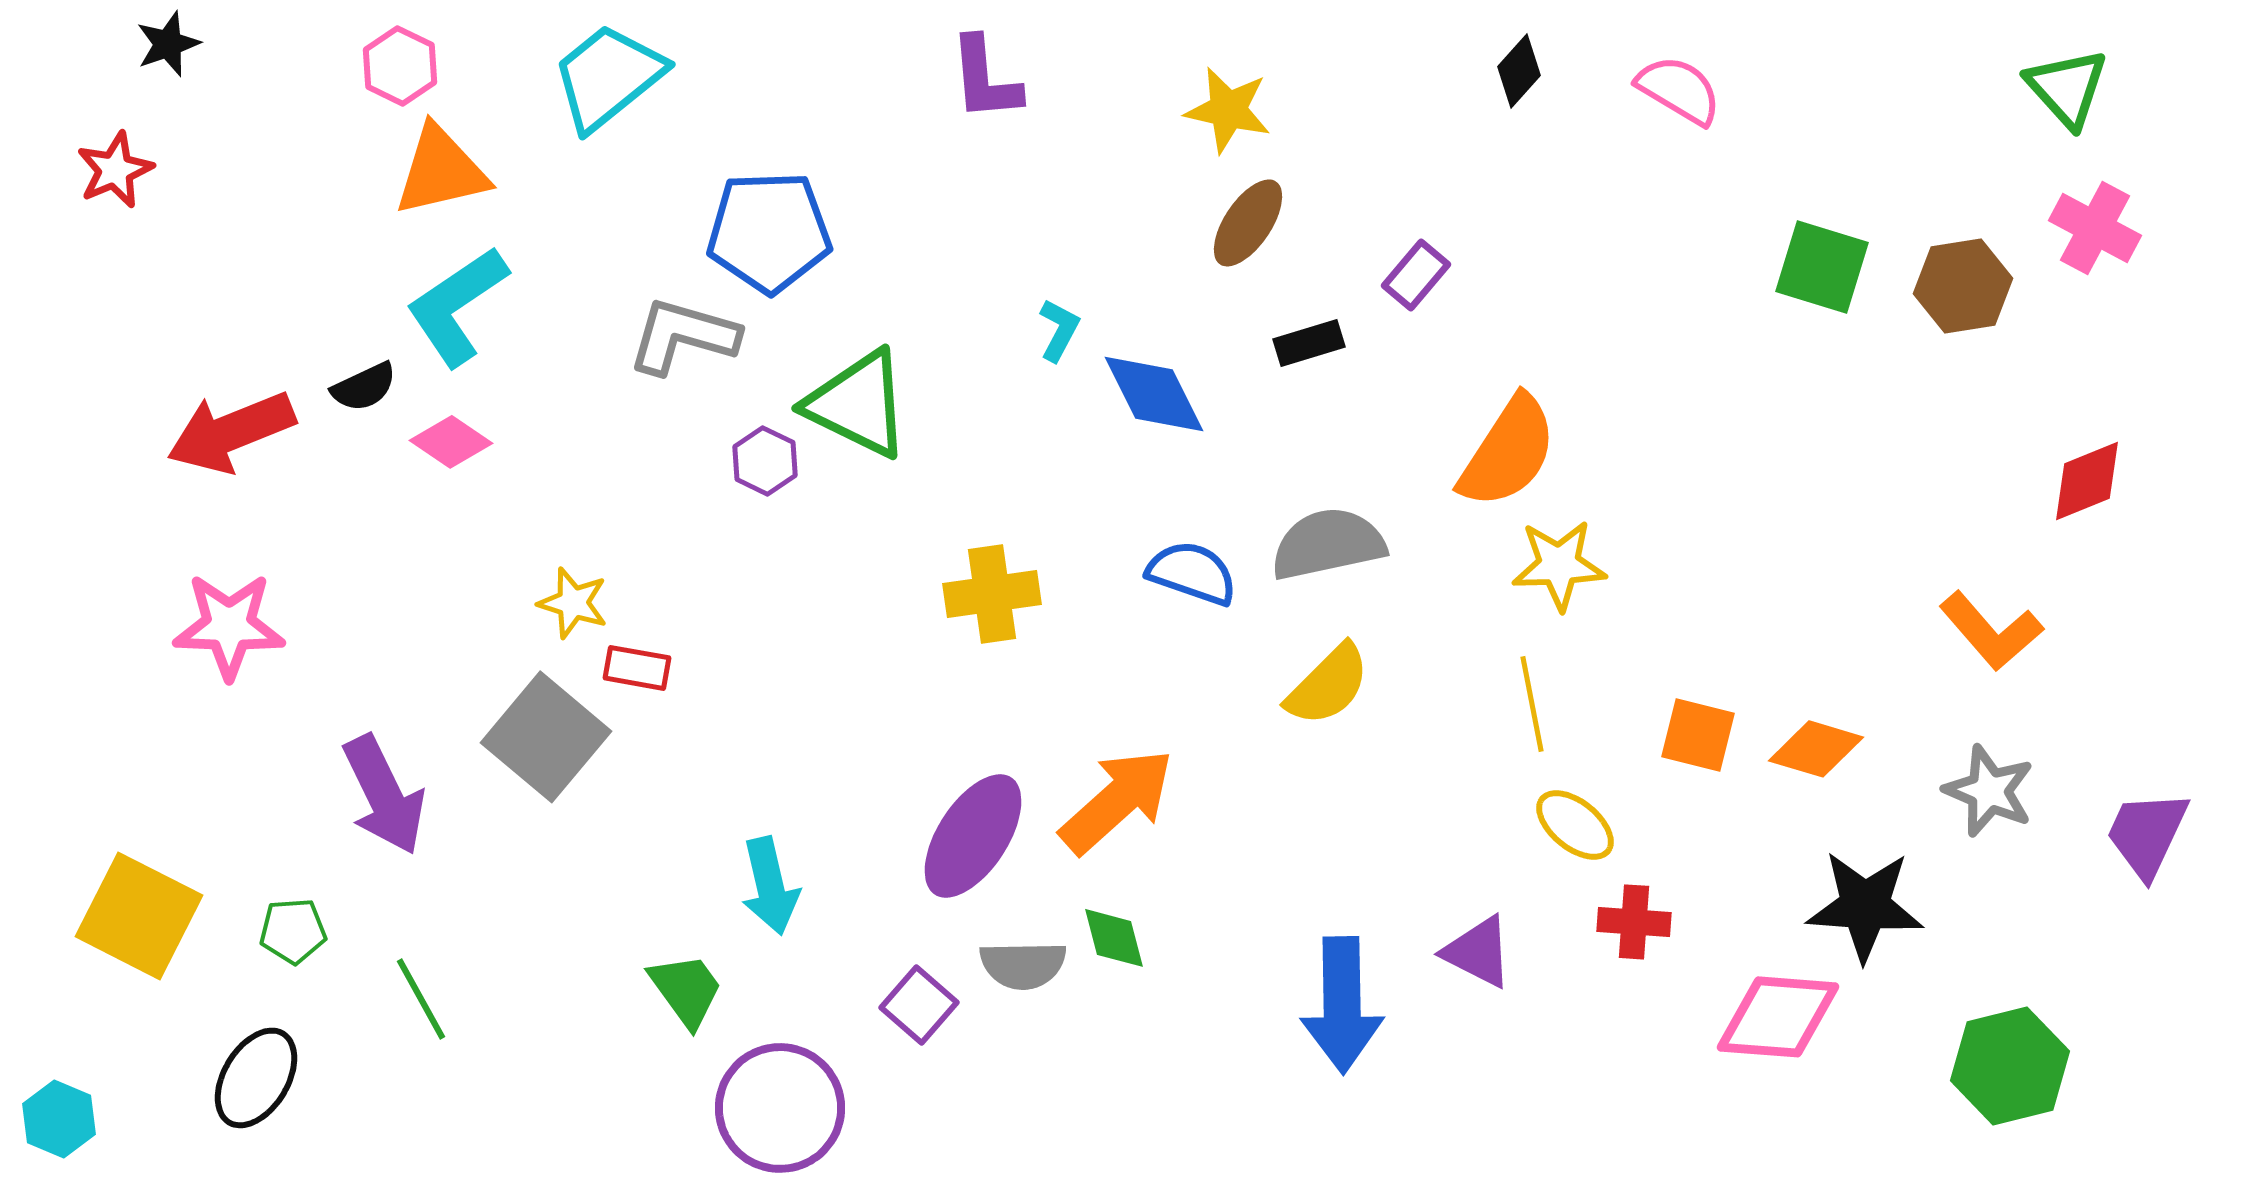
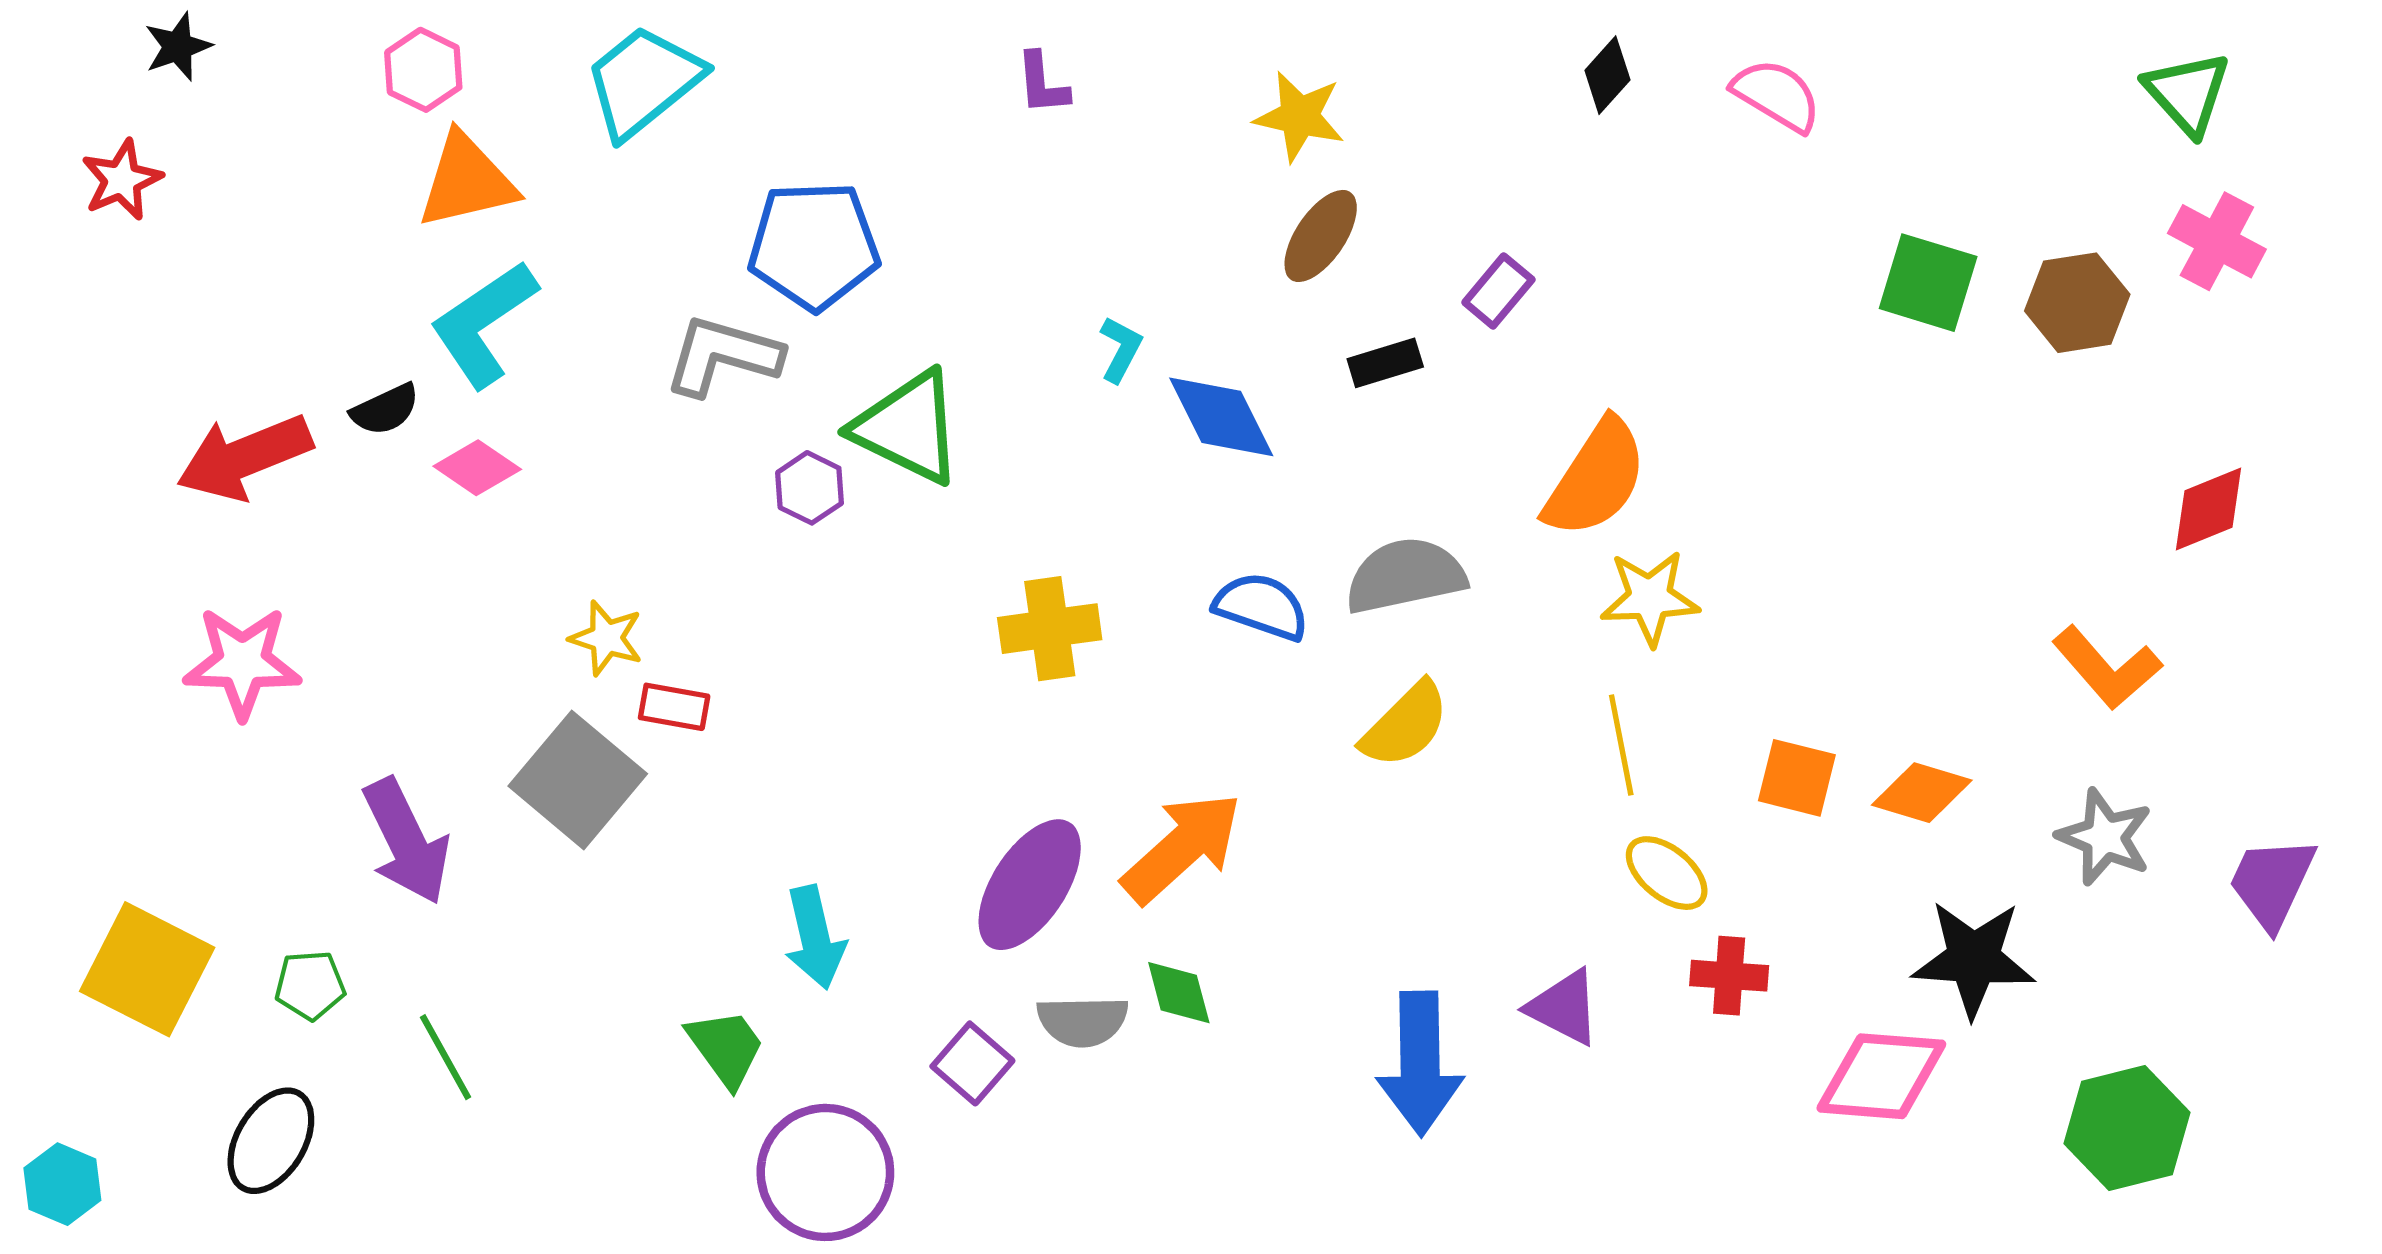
purple L-shape: (985, 79) -> (1042, 84), size x0.7

